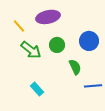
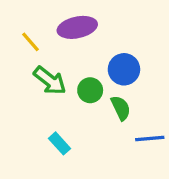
blue circle: (89, 41) -> (124, 69), moved
green circle: (57, 45) -> (90, 90), moved

